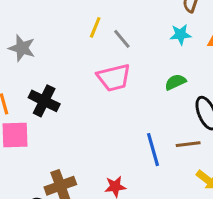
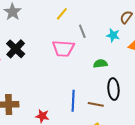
gray line: (122, 39) -> (82, 31), moved

